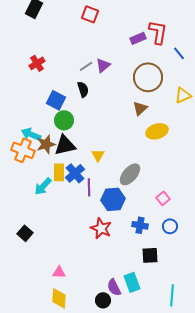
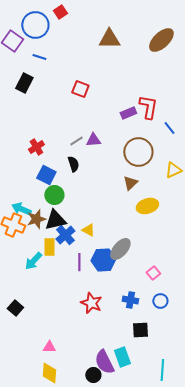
red cross: (37, 63) -> (36, 147), moved
purple triangle: (103, 65) -> (93, 140), turned 35
yellow triangle: (98, 155) -> (88, 230), turned -32
blue cross: (75, 173) -> (65, 235), moved
blue hexagon: (113, 199) -> (103, 260), moved
purple semicircle: (114, 287) -> (104, 362), size x1.4

